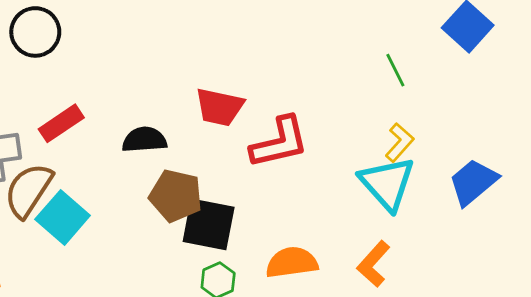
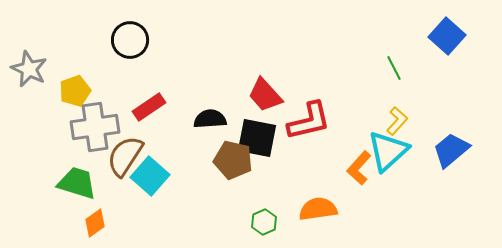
red trapezoid: (219, 107) -> (265, 95), turned 36
cyan triangle: (387, 183) -> (388, 151), turned 30
black square: (209, 224) -> (257, 138), moved
orange L-shape: (374, 264) -> (359, 168), moved

